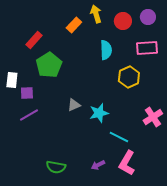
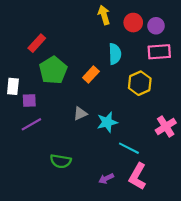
purple circle: (148, 17) -> (156, 26), moved
orange rectangle: (74, 25) -> (91, 75), moved
green semicircle: (56, 167) -> (61, 161), moved

